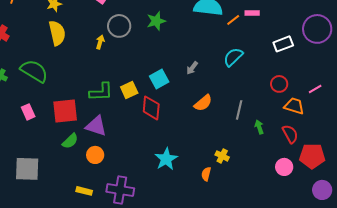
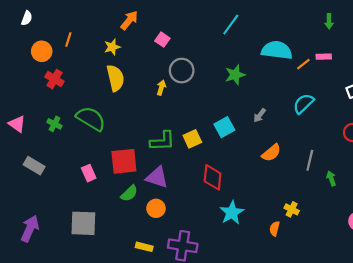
green star: (156, 21) -> (235, 75), moved
red diamond: (151, 108) -> (213, 177), moved
pink rectangle: (28, 112) -> (89, 173), moved

